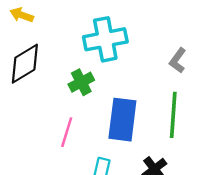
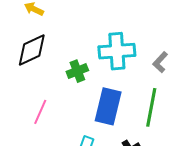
cyan cross: (105, 39) -> (117, 51), moved
pink line: (67, 132) -> (40, 112), moved

